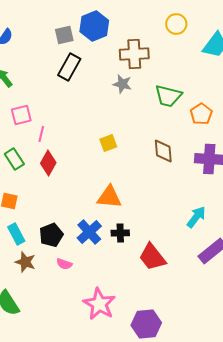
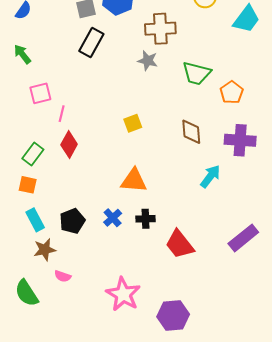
green rectangle: (14, 159) -> (33, 154), moved, turned 70
cyan arrow: (196, 217) -> (210, 176), moved
blue cross: (89, 232) -> (113, 218), size x0.7
brown star: (25, 262) -> (45, 250), turned -30
pink semicircle: (64, 264) -> (63, 276), moved

